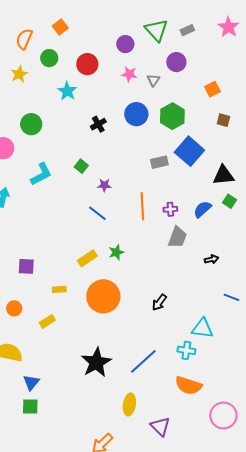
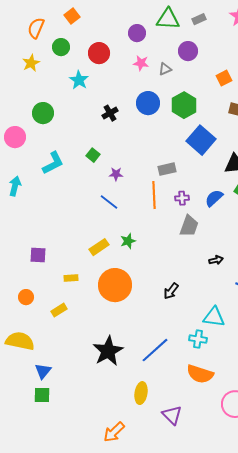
green triangle: (156, 30) -> (168, 19), turned -45
gray triangle: (153, 80) -> (165, 69), turned 32
gray rectangle: (159, 162) -> (167, 169), moved
black arrow: (211, 259) -> (216, 260), moved

